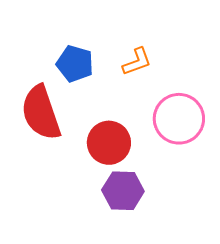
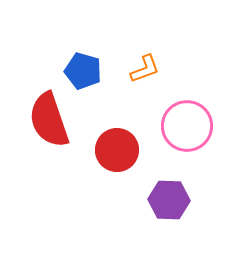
purple hexagon: (123, 191) -> (169, 200), moved

